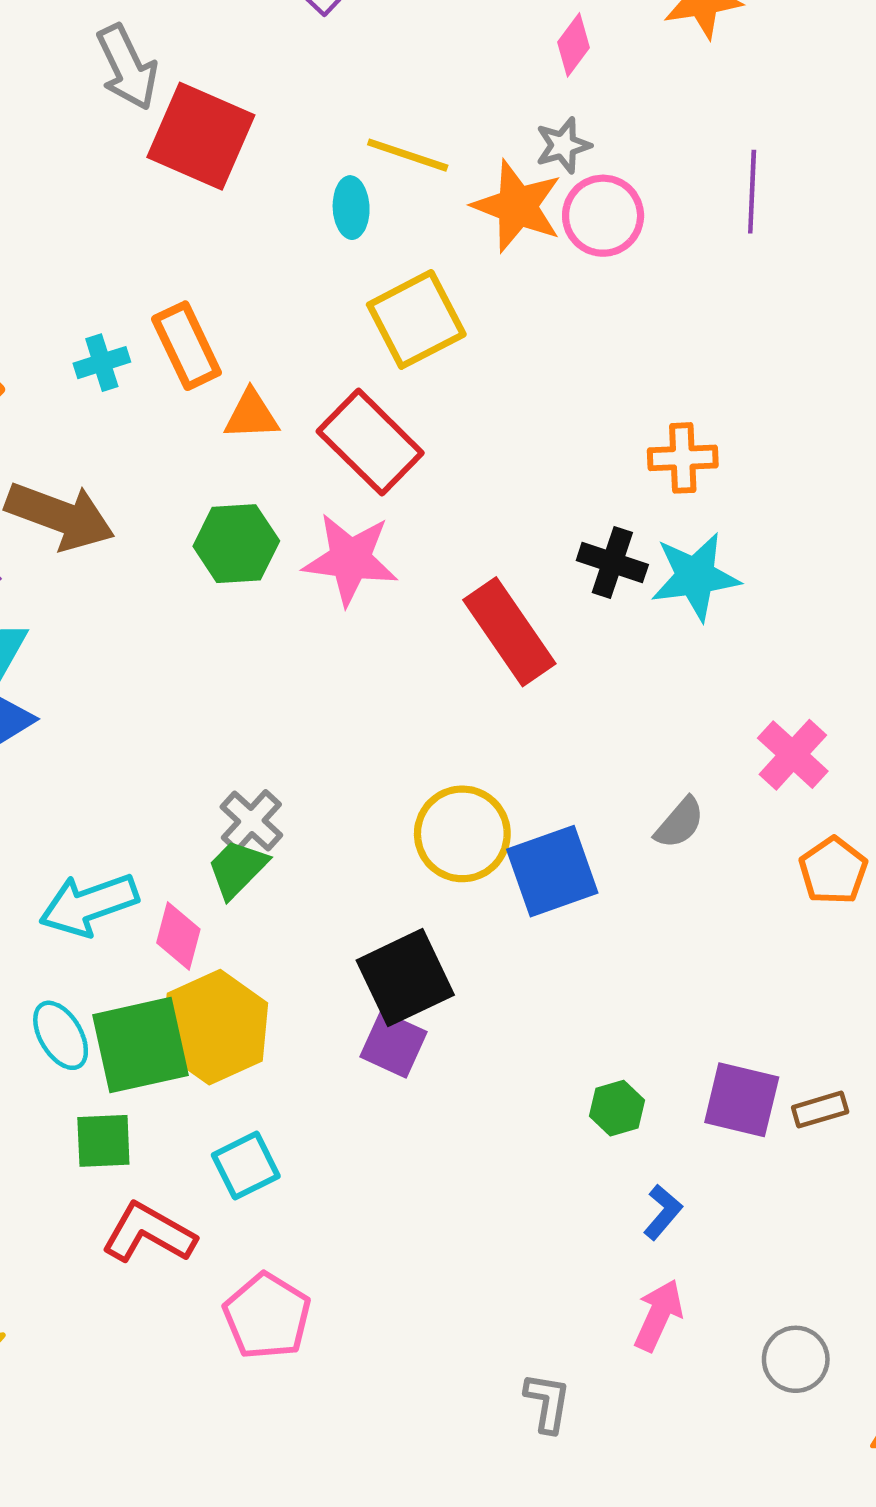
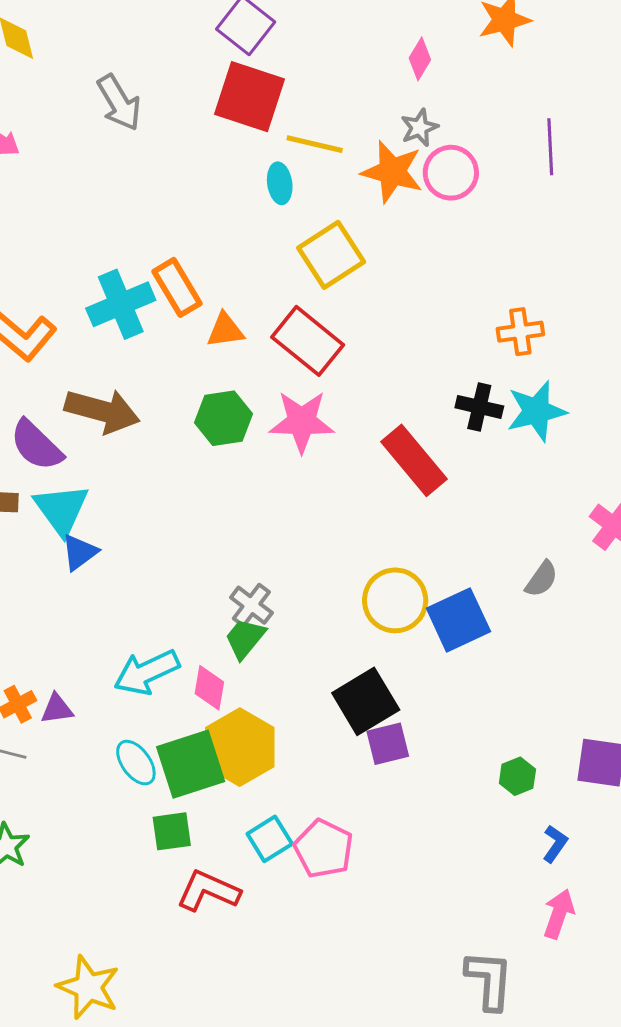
red square: (201, 136) -> (249, 97), moved
cyan cross: (102, 363) -> (121, 304), size x1.8
purple square: (394, 1044) -> (388, 744), moved, turned -33
pink pentagon: (267, 1316) -> (324, 849), moved
gray L-shape: (547, 1402) -> (489, 980), size x1.5

